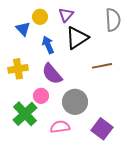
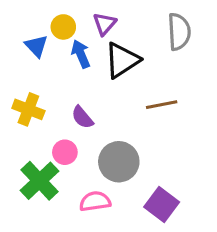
blue arrow: (48, 45) -> (81, 54), moved
yellow cross: (18, 69) -> (28, 109), turned 30
purple semicircle: (52, 74) -> (82, 117), size x0.7

